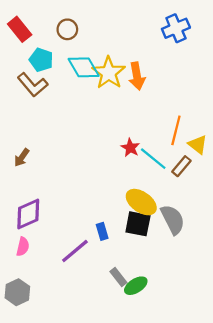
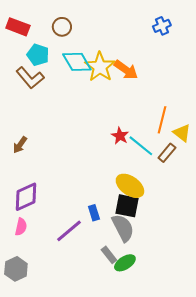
blue cross: (176, 28) -> (162, 26), size x0.7
red rectangle: (20, 29) -> (18, 27), turned -30
orange arrow: (137, 76) -> (126, 70), turned -45
gray semicircle: (173, 219) -> (123, 228), moved

